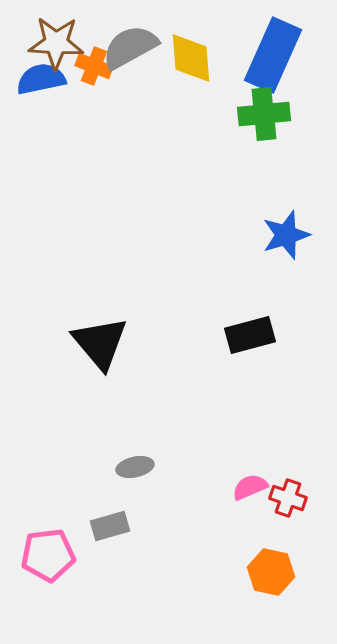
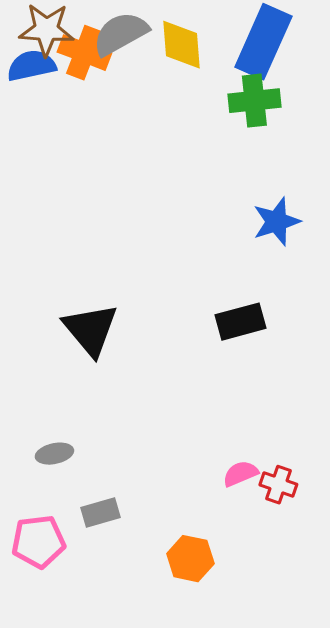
orange cross: (94, 66) -> (84, 53), size x1.4
gray ellipse: (135, 467) -> (54, 454), moved
orange hexagon: (271, 572) -> (190, 559), moved

